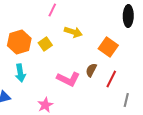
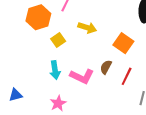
orange hexagon: (19, 42) -> (38, 17), moved
cyan arrow: (20, 73) -> (55, 70), moved

